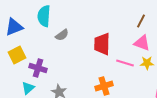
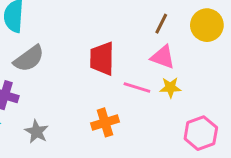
gray semicircle: (62, 35) -> (29, 59), moved, size x1.5

